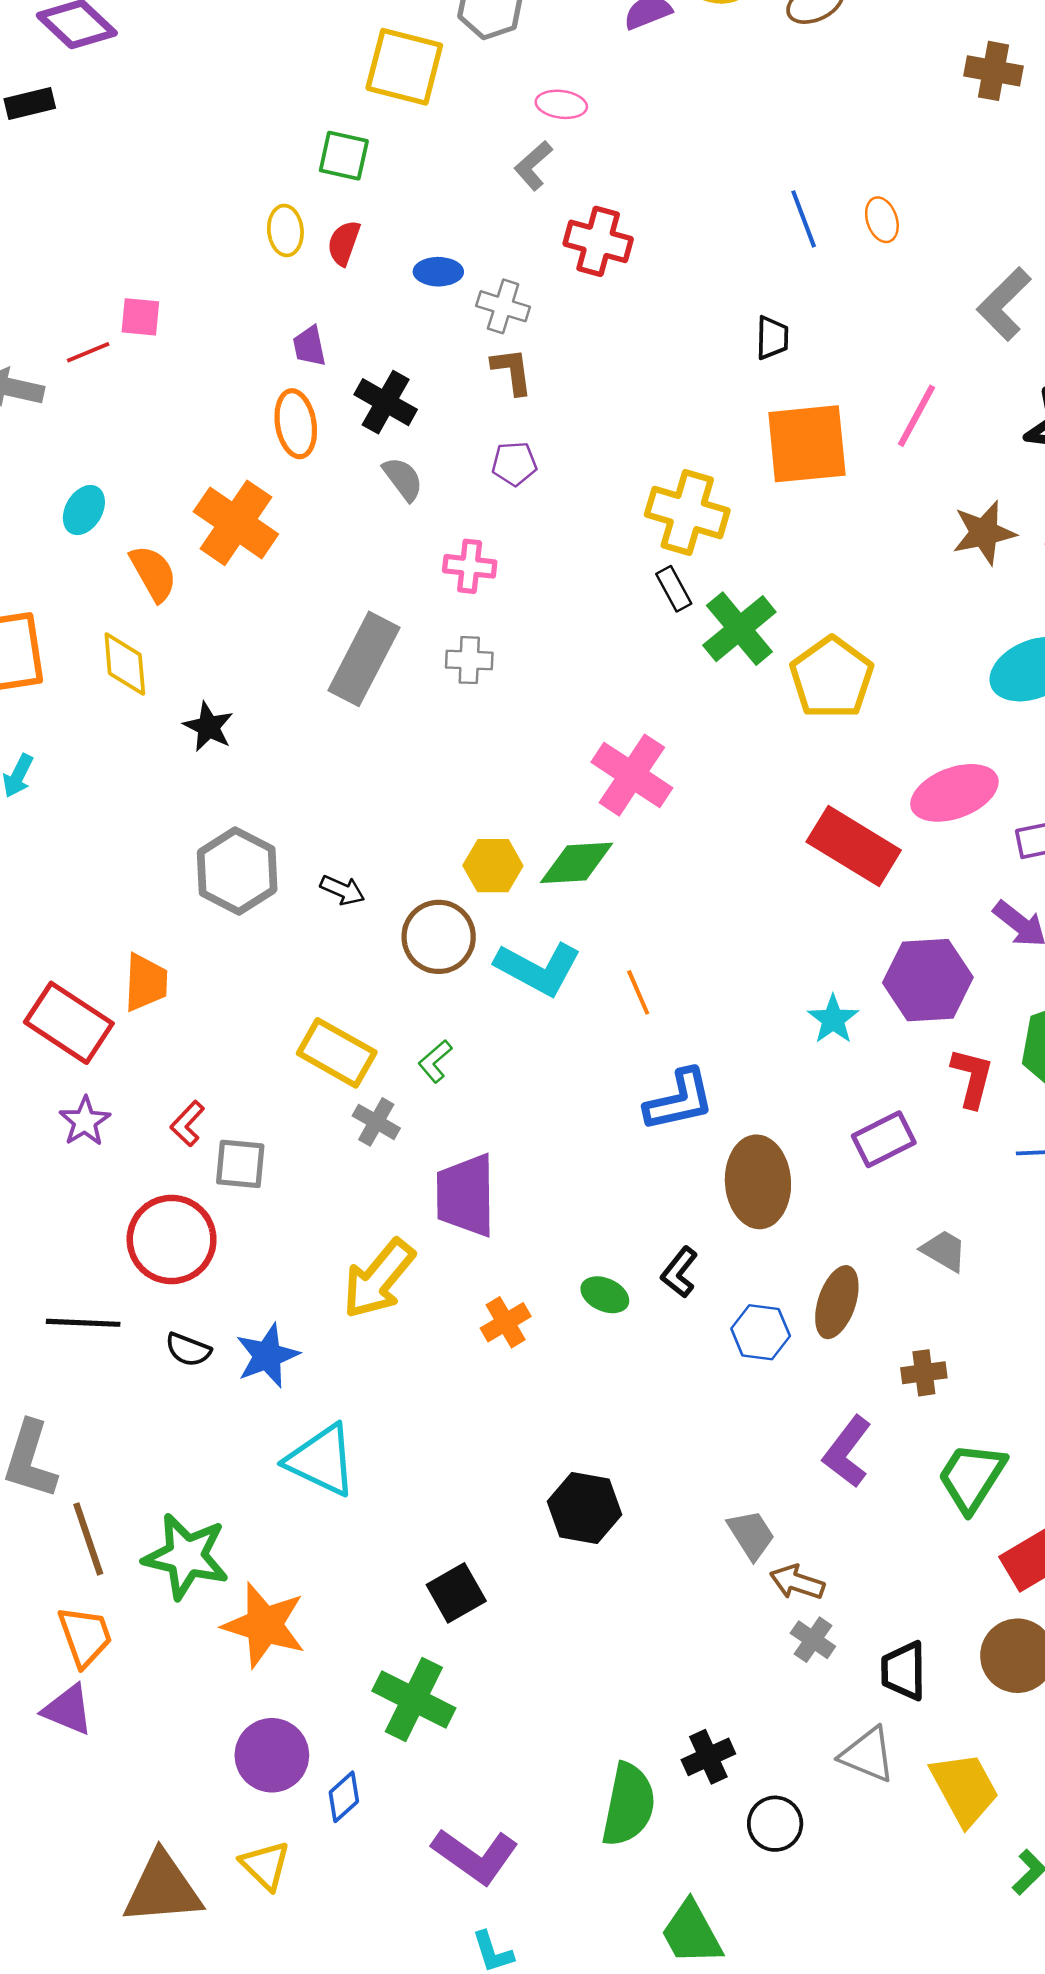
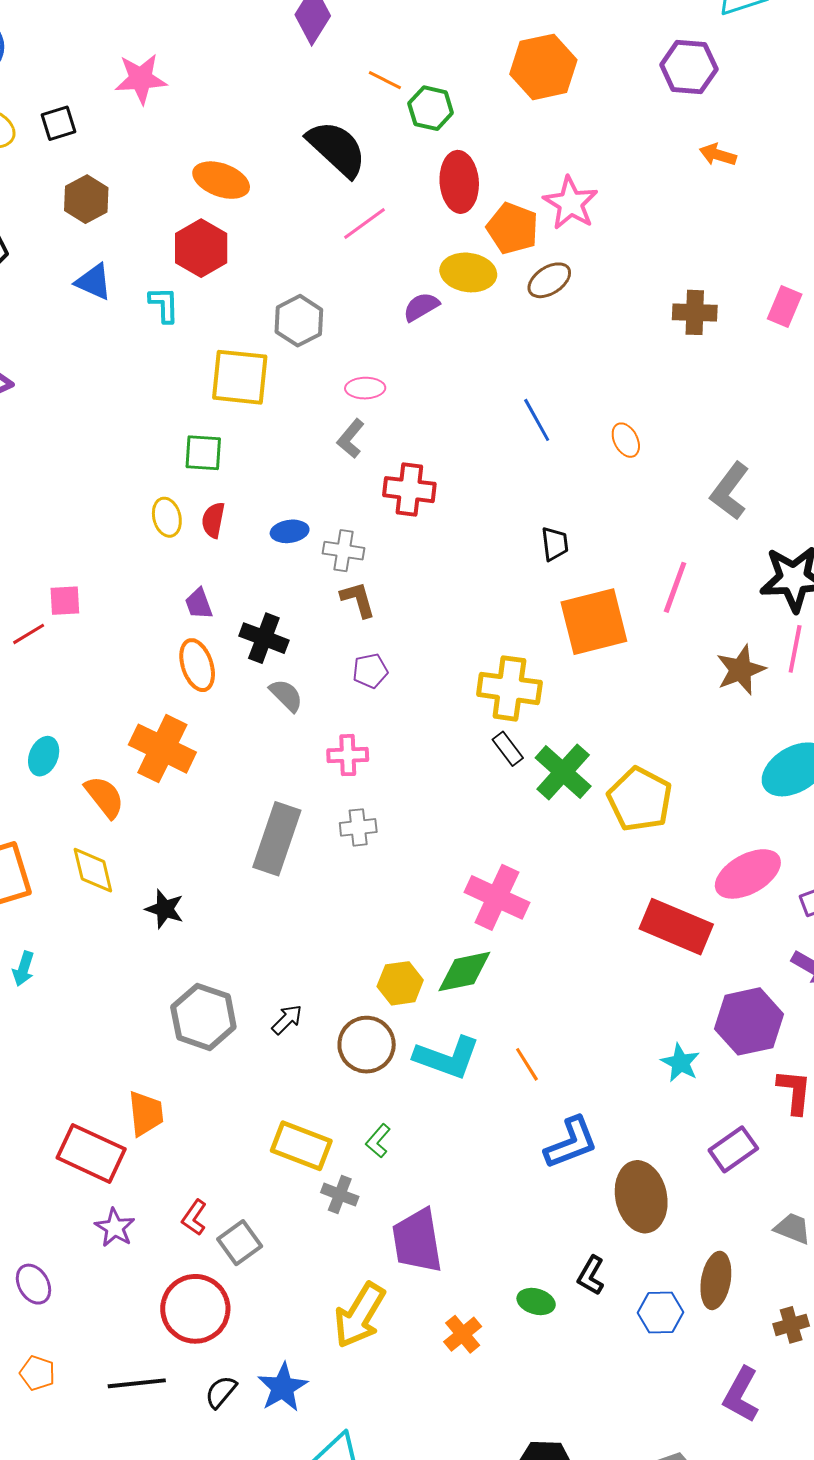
blue line: (804, 219) -> (537, 420), moved
black arrow: (343, 890) -> (287, 1020), turned -60
gray square: (240, 1164) -> (240, 1243), turned -33
black semicircle: (188, 1350) -> (221, 1392), turned 117

